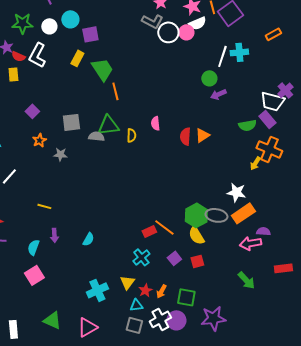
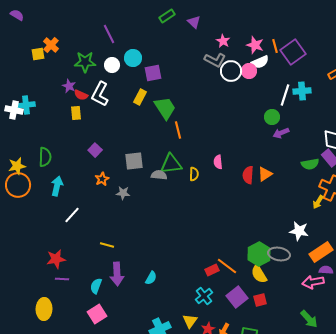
orange rectangle: (243, 213) -> (321, 252), moved
purple arrow: (54, 235) -> (117, 274), size x1.6
purple square: (174, 258) -> (237, 297), size x1.5

